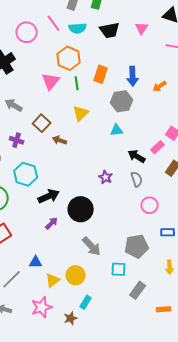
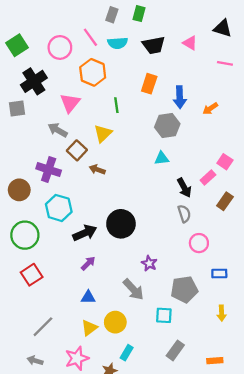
pink triangle: (142, 28) -> (190, 43), turned -32
orange hexagon: (69, 58) -> (93, 72), moved
orange rectangle: (101, 74) -> (149, 84), moved
pink triangle: (51, 81) -> (70, 103), moved
gray arrow: (14, 105) -> (58, 130), moved
yellow triangle: (81, 113) -> (103, 133), moved
purple cross: (17, 140) -> (49, 170), size x1.5
black arrow: (137, 156) -> (184, 188), turned -150
purple star: (106, 177) -> (149, 263), moved
black circle: (81, 209) -> (121, 224), moved
blue triangle: (36, 262) -> (88, 297), moved
gray rectangle: (138, 290) -> (175, 350), moved

